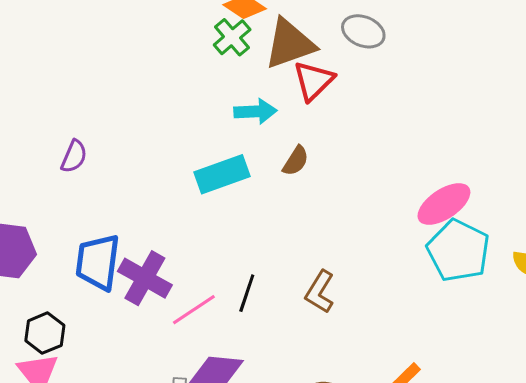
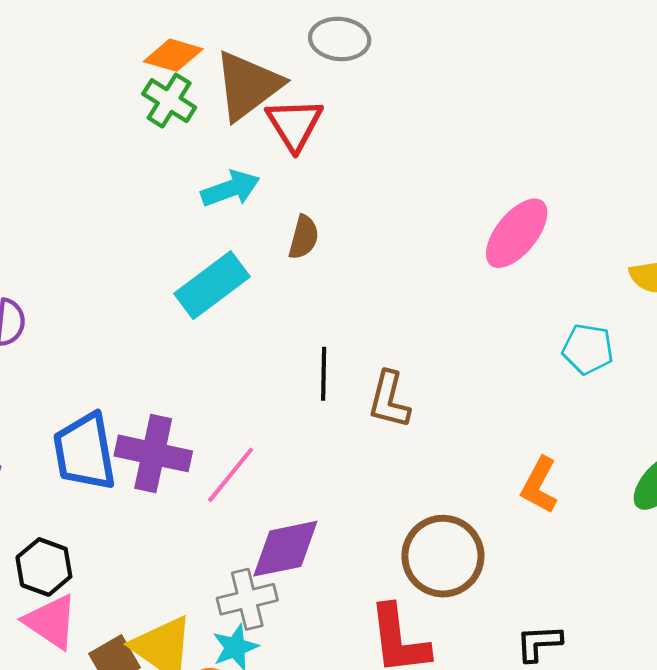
cyan pentagon: (458, 251) -> (588, 349), moved, size x0.6
black line: (247, 293) -> (324, 374), moved

